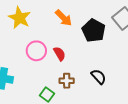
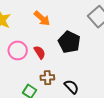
black pentagon: (94, 31) -> (69, 42), moved
black semicircle: (99, 77) -> (71, 87), moved

